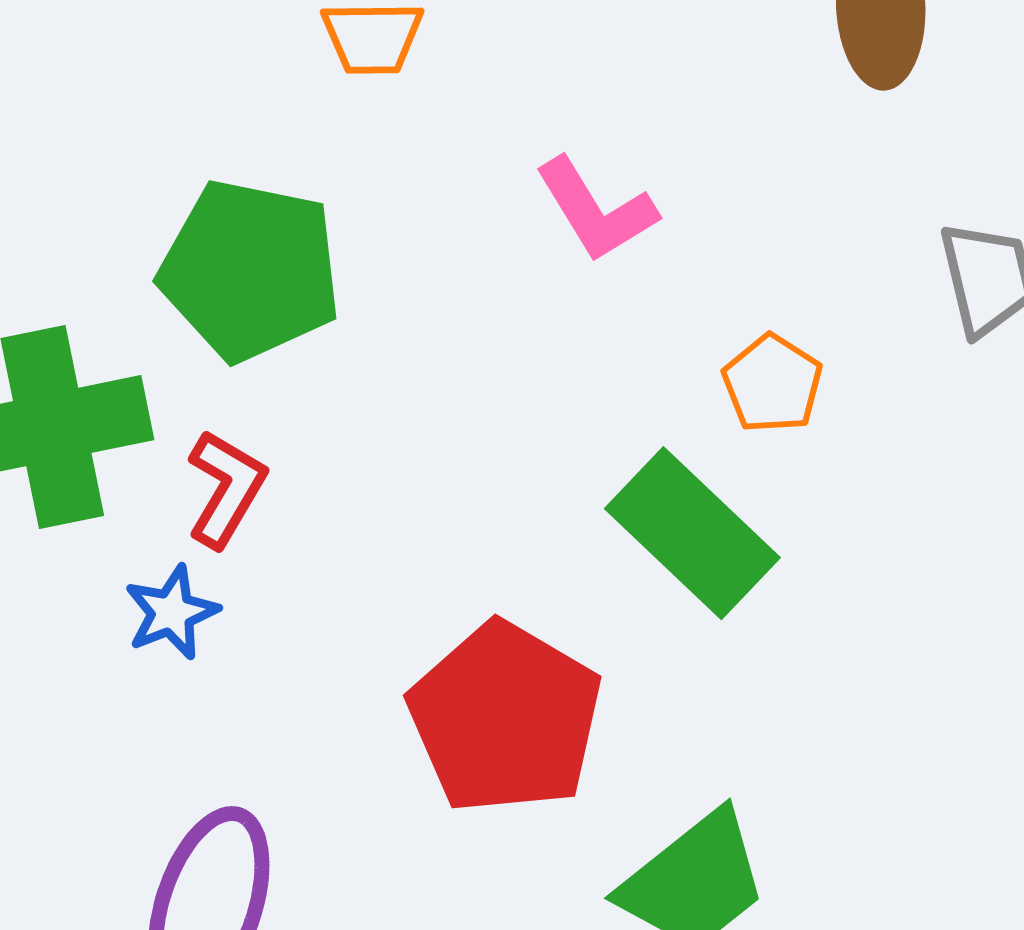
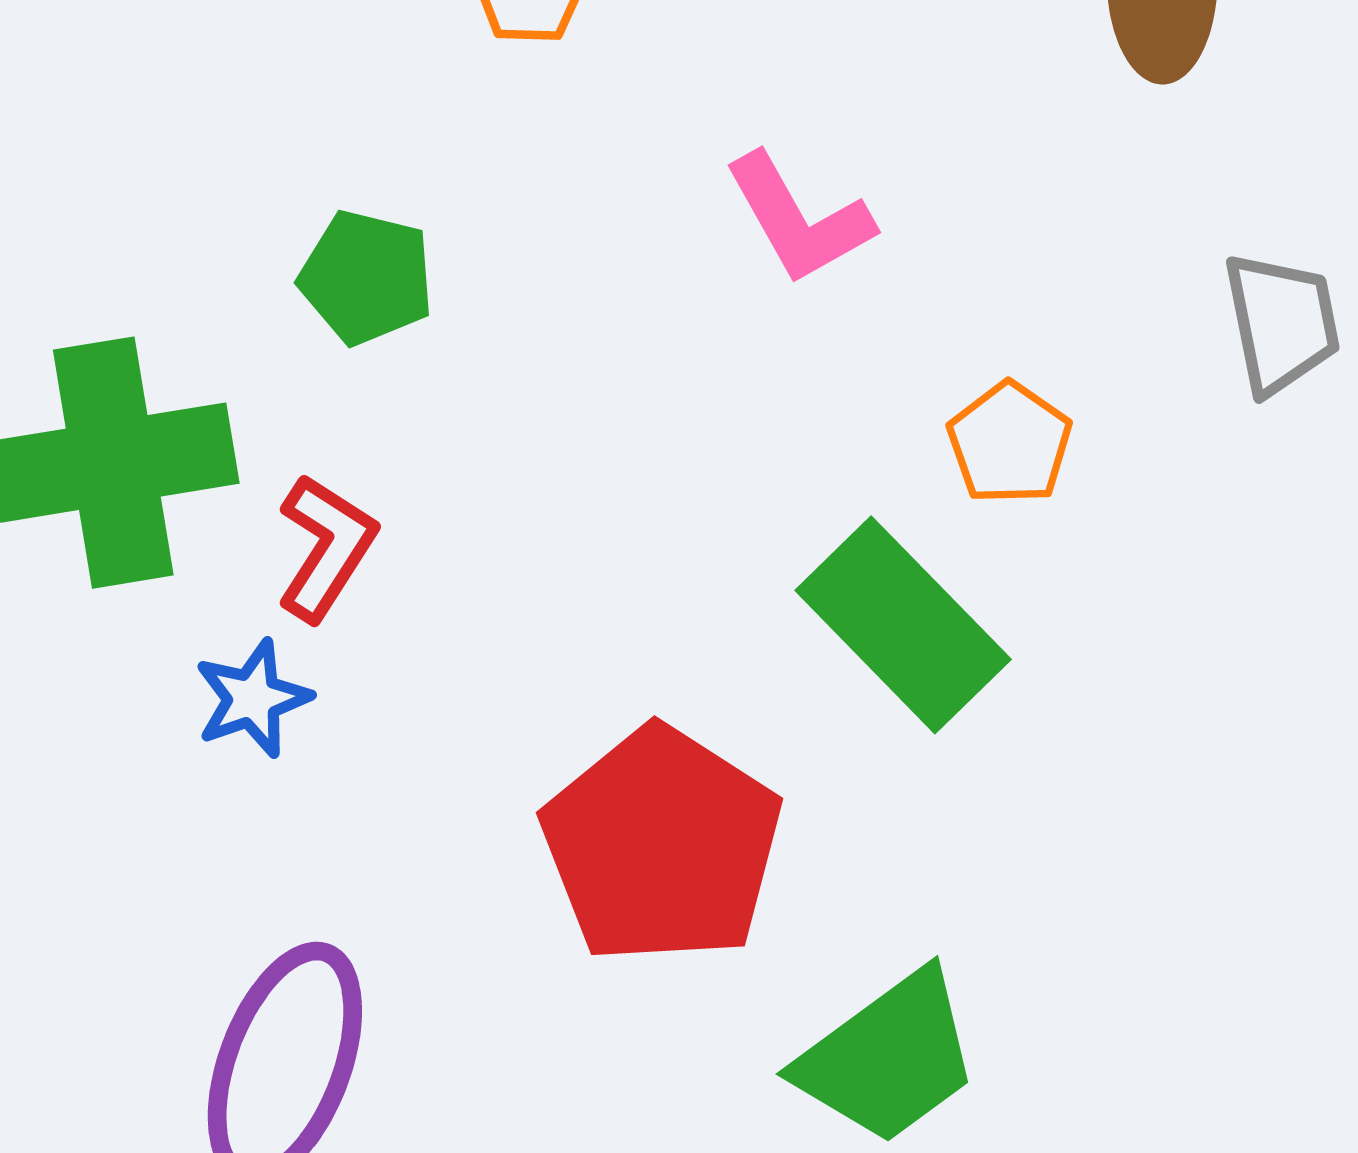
green pentagon: (250, 270) -> (367, 277), size x0.6

